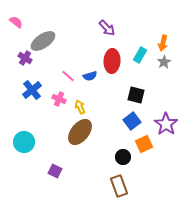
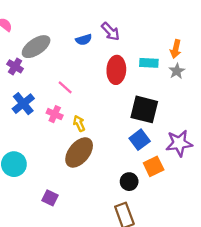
cyan rectangle: (140, 55) -> (149, 63), turned 63
blue semicircle: (90, 76) -> (84, 40), moved
black square: (136, 95) -> (144, 109), size x1.4
purple star: (166, 124) -> (179, 143), turned 30

